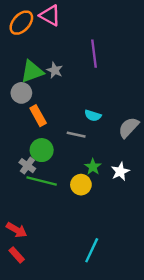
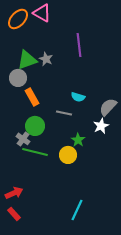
white star: (120, 172) -> (101, 126), moved
red arrow: (17, 230) -> (14, 193), turned -54

